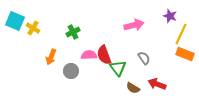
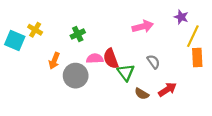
cyan square: (15, 21) -> (15, 40), moved
orange rectangle: (185, 54) -> (197, 57), turned 66
gray circle: (71, 71) -> (76, 76), size x1.5
red arrow: (157, 84) -> (167, 89), turned 126

